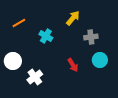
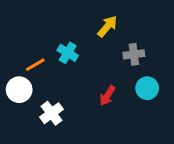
orange line: (19, 23) -> (35, 65), moved
red arrow: (73, 65) -> (107, 96), turned 64

